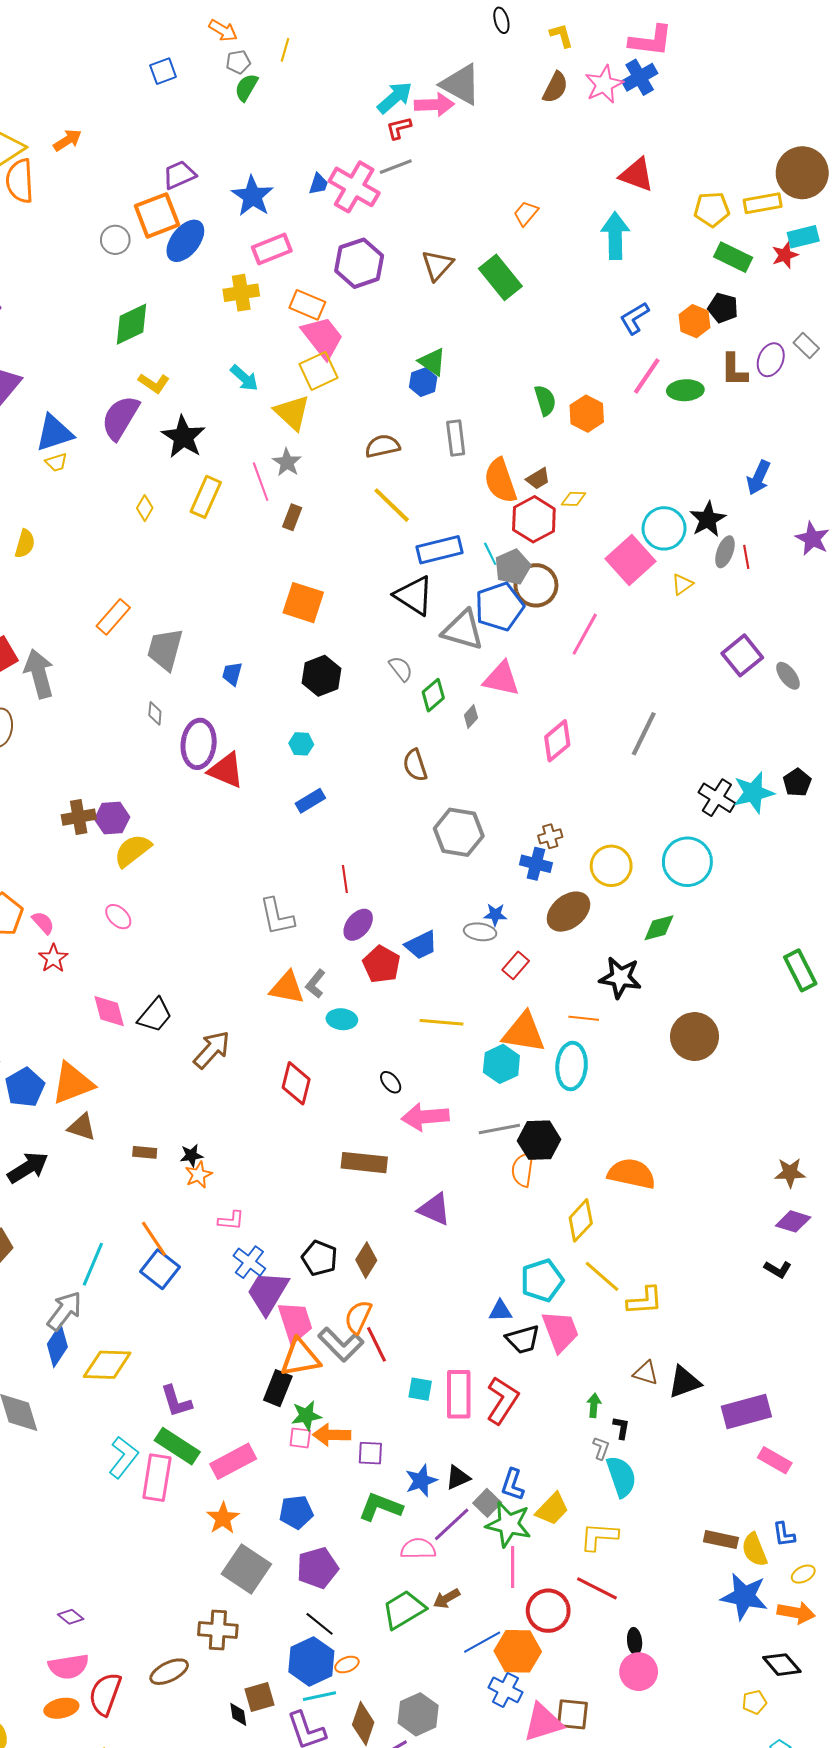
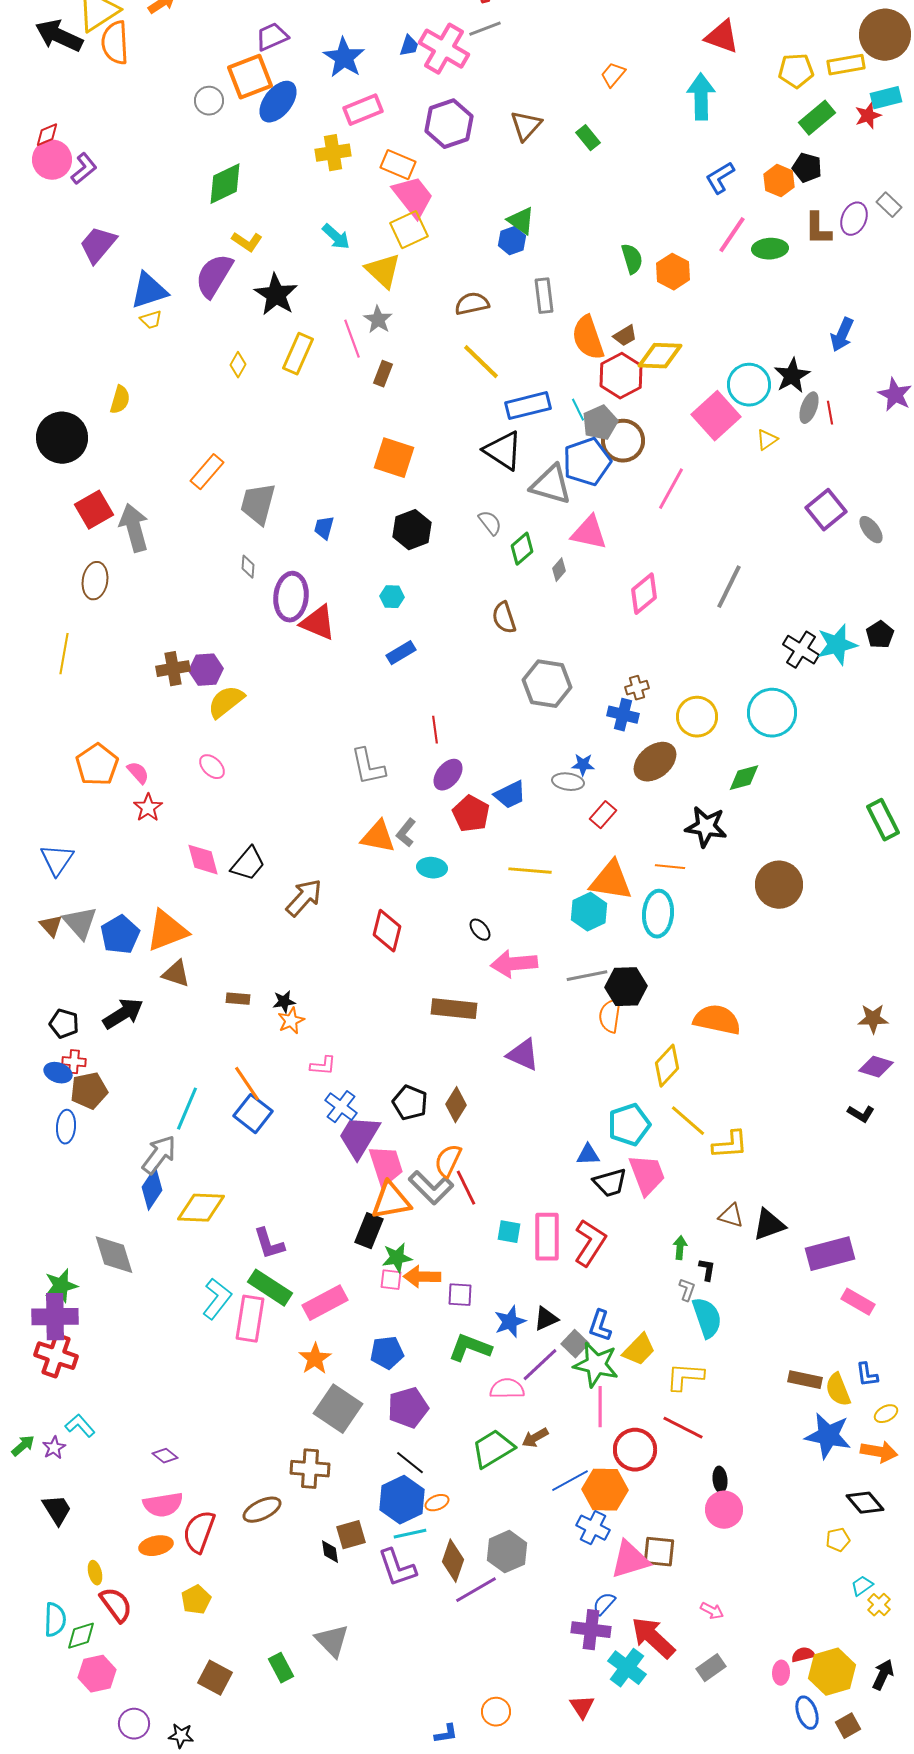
green rectangle: (733, 257) -> (817, 118), turned -66
green rectangle: (500, 277) -> (588, 138), size x0.6
yellow diamond: (574, 499) -> (660, 356), size x1.8

